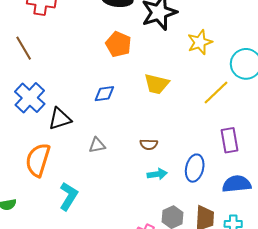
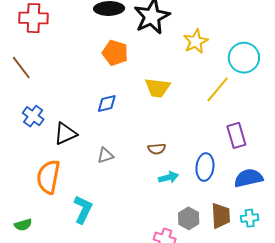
blue cross: (30, 98) -> (33, 116), size x0.7

